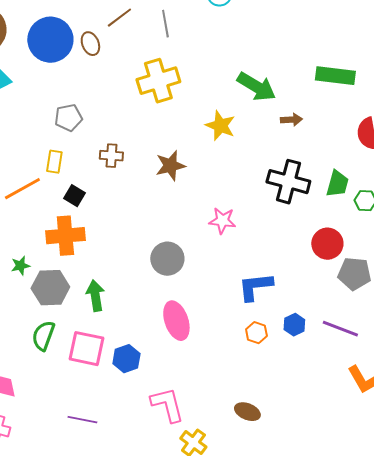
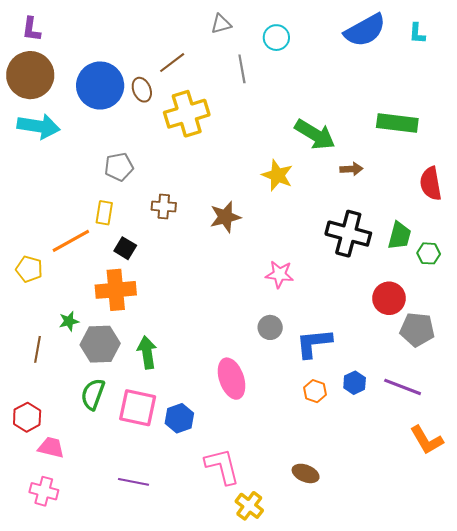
gray line: (165, 24) -> (242, 69), moved
yellow cross: (158, 81) -> (187, 114), moved
gray circle: (167, 259) -> (270, 327), moved, size x0.7

